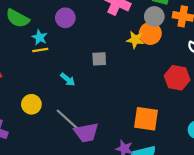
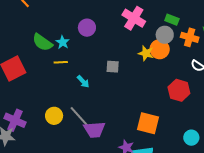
green semicircle: (17, 18) -> (42, 42), moved
yellow line: (40, 50) -> (61, 62), moved
yellow circle: (31, 104) -> (54, 116), moved

